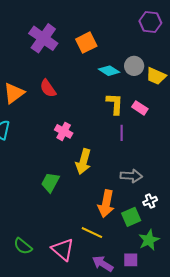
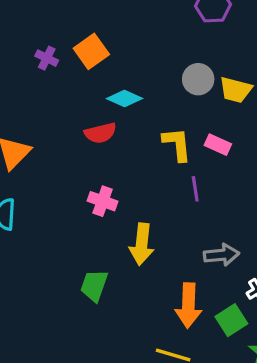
purple cross: (43, 38) -> (47, 58), size x0.5
orange square: (86, 43) -> (91, 51), moved
cyan diamond: (109, 71) -> (125, 98), moved
red semicircle: (48, 88) -> (100, 133), moved, turned -60

